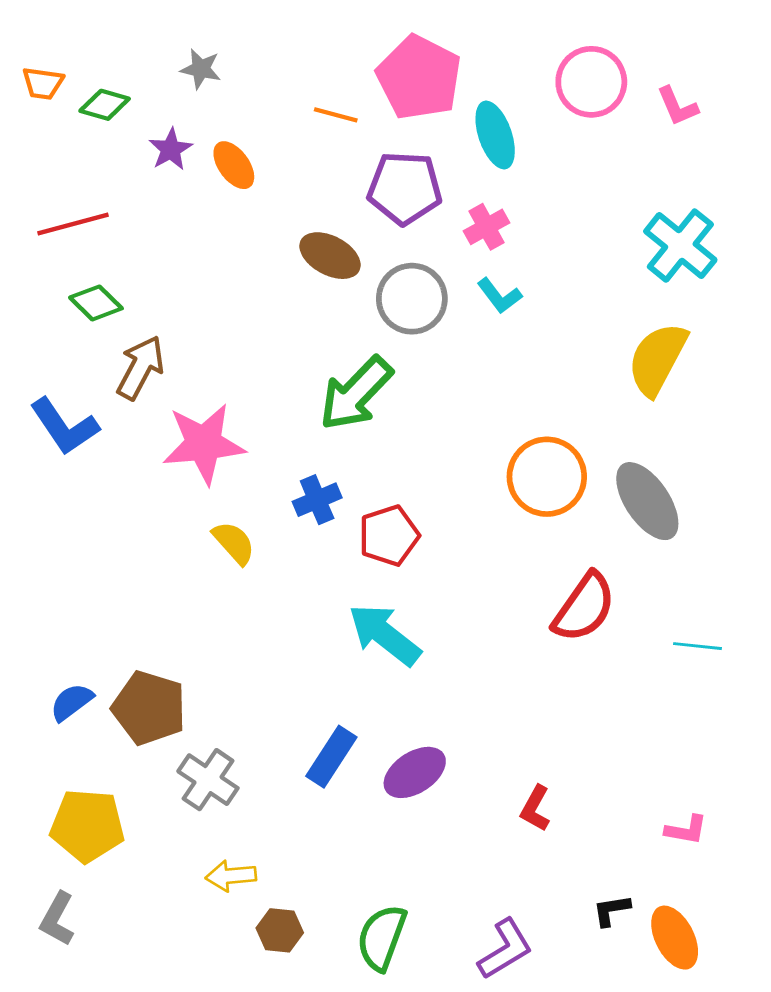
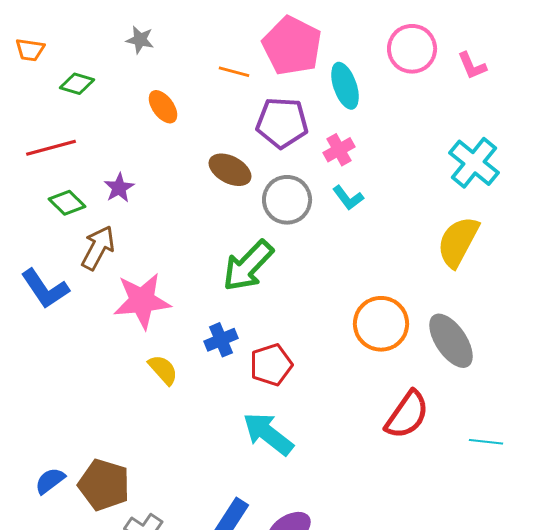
green diamond: (105, 105) -> (77, 84), moved
purple star: (171, 149) -> (119, 188), moved

